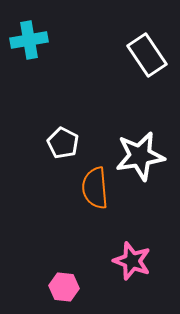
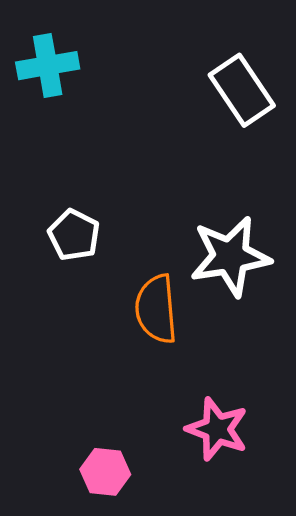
white pentagon: (63, 143) -> (74, 235), moved

